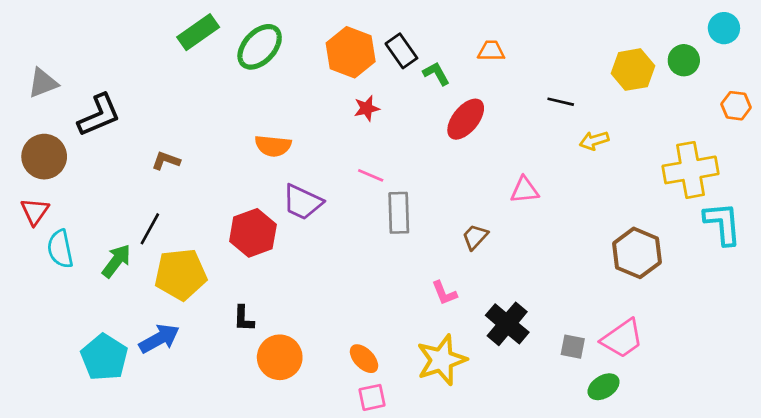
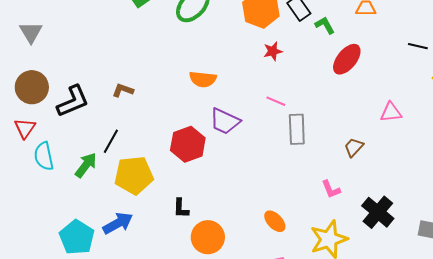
gray triangle: (43, 83) -> (31, 32), turned -40
black L-shape: (99, 115) -> (73, 101), moved
orange ellipse: (364, 359) -> (275, 221), moved

